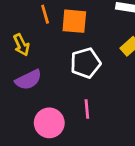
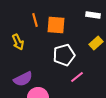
purple semicircle: (28, 80) -> (23, 79), moved
pink line: (87, 109) -> (77, 77), moved, turned 56

